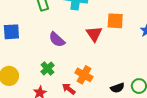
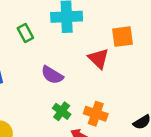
green cross: (48, 68) -> (62, 111), moved

